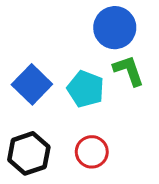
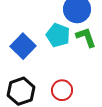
cyan pentagon: (86, 89) -> (58, 35), moved

